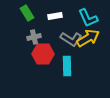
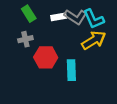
gray cross: (34, 37) -> (25, 39), moved
gray L-shape: (71, 39) -> (76, 17), moved

